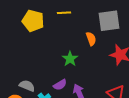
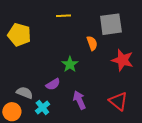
yellow pentagon: (33, 21) -> (19, 35), moved
purple semicircle: (60, 85) -> (53, 84), moved

